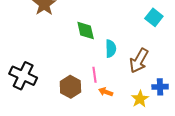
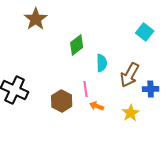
green diamond: (86, 30) -> (77, 45), turned 65
blue cross: (160, 87) -> (151, 89), moved

